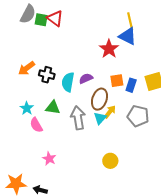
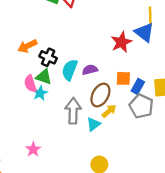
green triangle: (53, 107) -> (44, 77), moved
cyan star: (27, 108) -> (40, 93), moved
gray pentagon: (138, 116) -> (141, 106), moved
cyan triangle: (100, 118) -> (93, 124), moved
pink semicircle: (36, 125) -> (30, 84), moved

